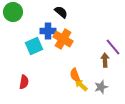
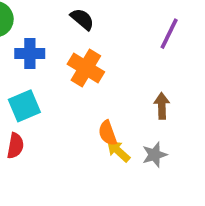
blue cross: (48, 31) -> (30, 53), moved
cyan square: (34, 46) -> (24, 106), moved
purple line: (113, 47) -> (169, 34), moved, turned 66

